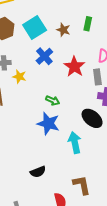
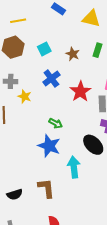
cyan square: (35, 27) -> (44, 49), size x0.6
black semicircle: (38, 172) -> (15, 194), moved
brown L-shape: (82, 185) -> (46, 188), moved

